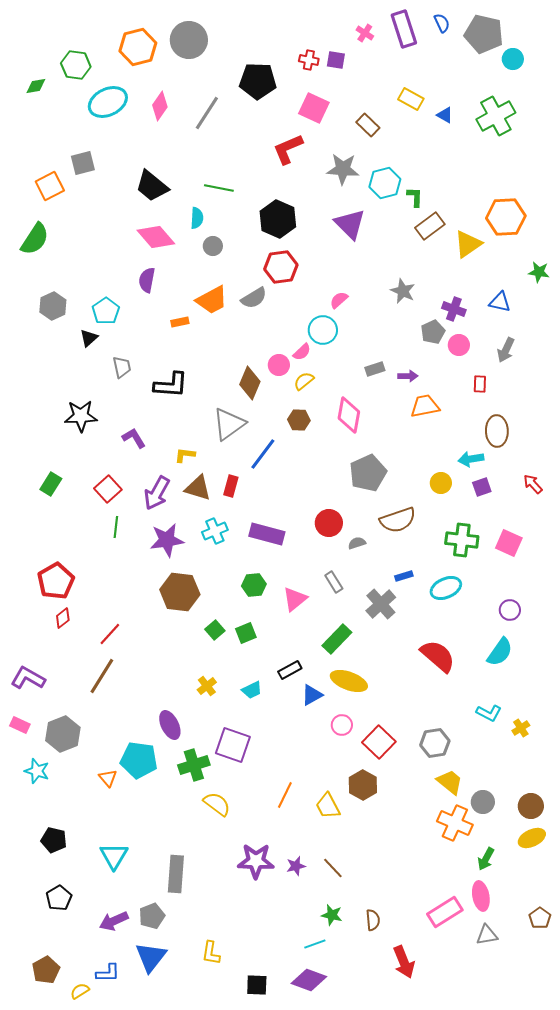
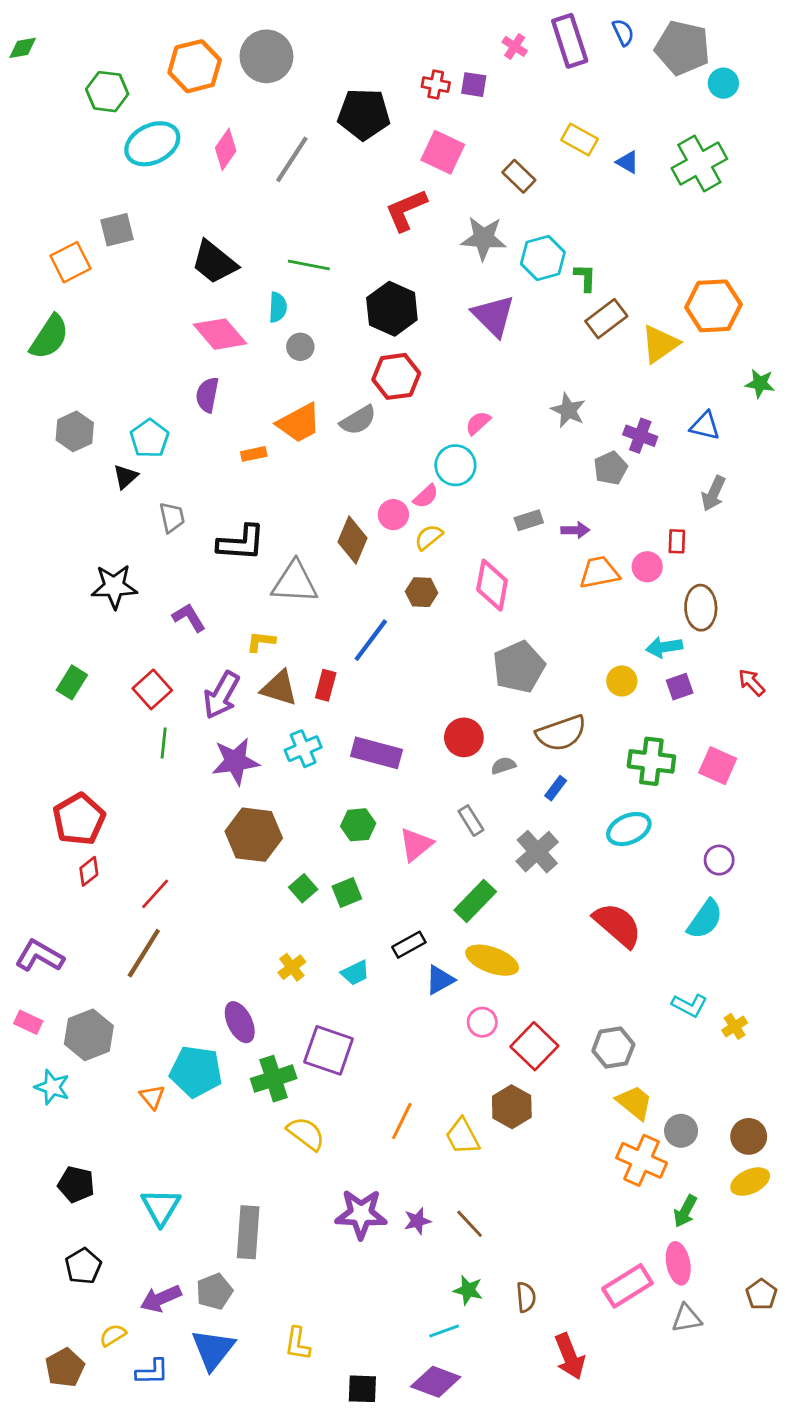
green diamond: (36, 86) -> (23, 48), moved
pink circle: (459, 345) -> (647, 567), moved
gray triangle: (229, 424) -> (295, 582), moved, turned 39
blue rectangle: (404, 576) -> (556, 788), moved, turned -36
yellow semicircle: (80, 991) -> (113, 1335), moved

